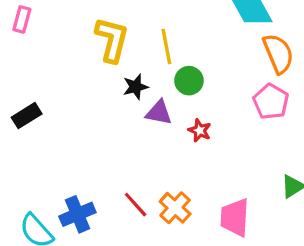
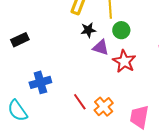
red star: (200, 130) -> (124, 61), size x1.6
blue cross: (77, 214) -> (40, 82), moved

